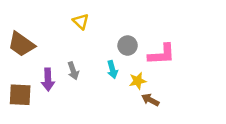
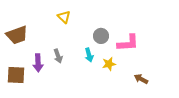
brown trapezoid: (21, 44) -> (17, 35), turned -55
brown arrow: (150, 100) -> (141, 79), moved

